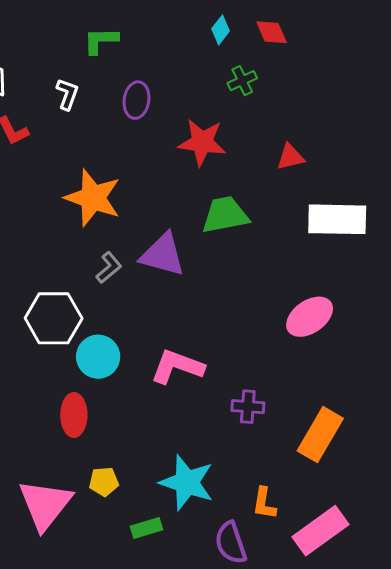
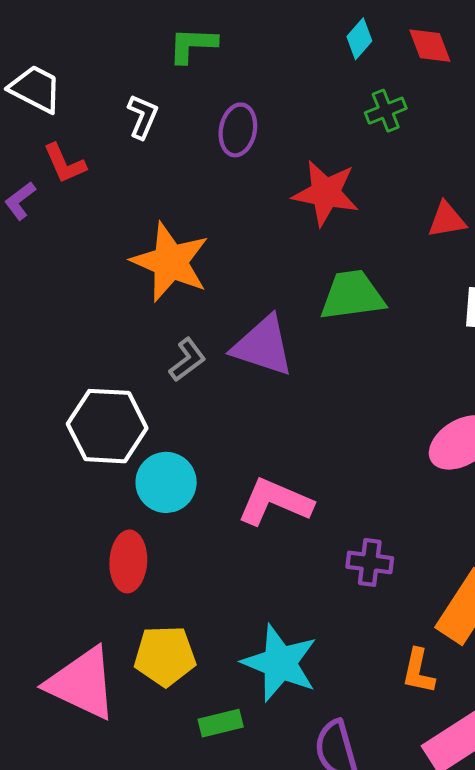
yellow pentagon: (104, 482) -> (165, 656), size x1.5
orange L-shape: (264, 503) -> (418, 671), moved
pink triangle: (45, 504) -> (82, 683), turned -46

